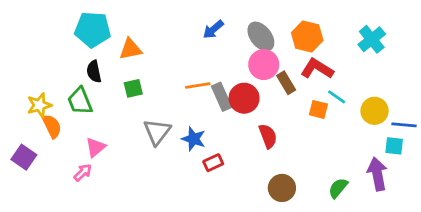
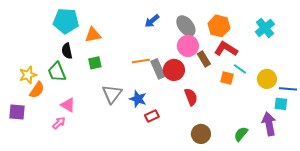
orange semicircle: (52, 126) -> (37, 90), turned 60
pink triangle: (95, 147) -> (68, 105), turned -49
purple square: (24, 157) -> (17, 112), turned -30

